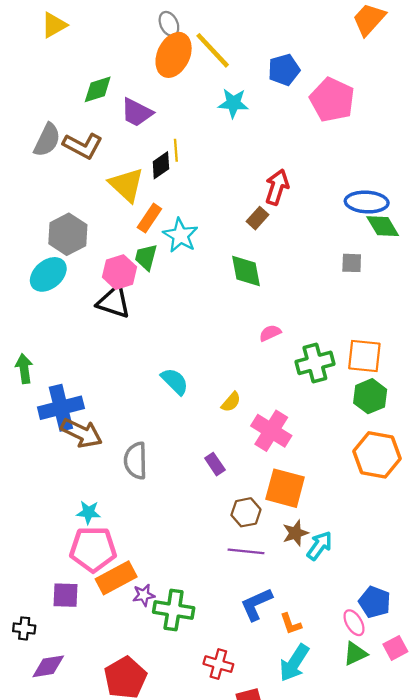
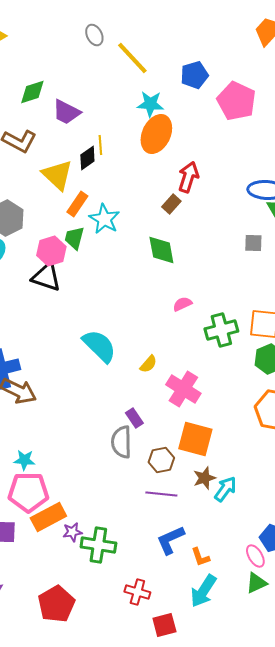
orange ellipse: (174, 55) -> (156, 134), moved
cyan semicircle: (175, 381) -> (99, 346), size x1.4
gray semicircle: (136, 461) -> (121, 442), moved

